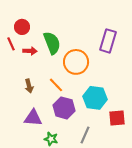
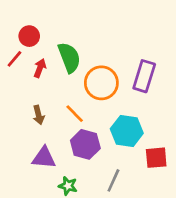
purple rectangle: (108, 41) -> (144, 76), moved
red line: (11, 44) -> (14, 59), turned 64
red arrow: (30, 51) -> (40, 68), turned -72

